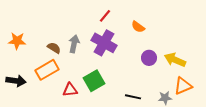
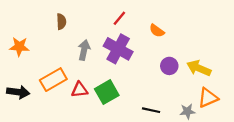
brown semicircle: (54, 48) -> (61, 22), moved, turned 56
red triangle: (70, 90) -> (79, 90), moved

